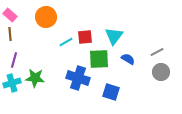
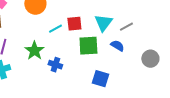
gray line: (157, 52) -> (126, 27), moved
green star: (35, 78) -> (34, 51), moved, turned 30
blue cross: (78, 78) -> (55, 65), moved, size x0.6

